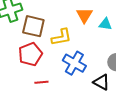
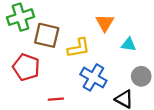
cyan triangle: (105, 24) -> (129, 44), moved
red pentagon: (30, 54) -> (26, 67), moved, turned -30

